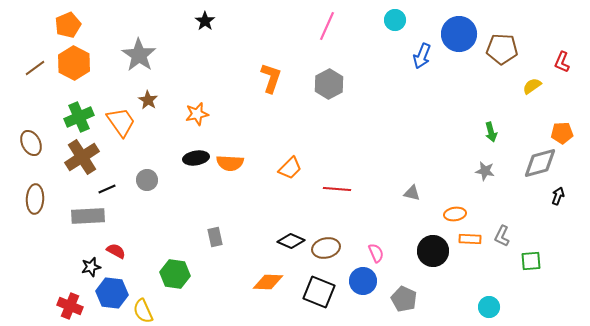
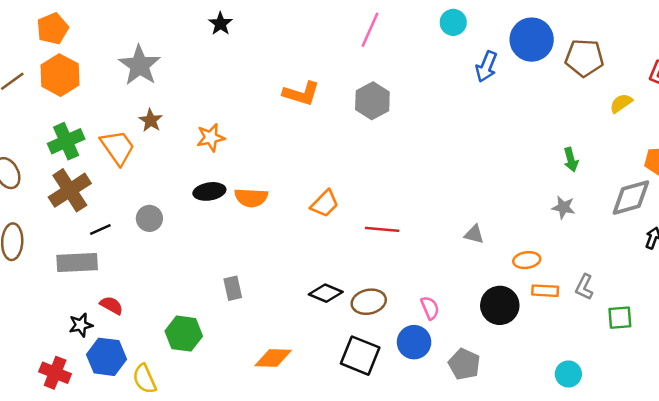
orange L-shape: (271, 78) -> (301, 93), turned 88
orange diamond: (268, 282) -> (273, 358), moved

